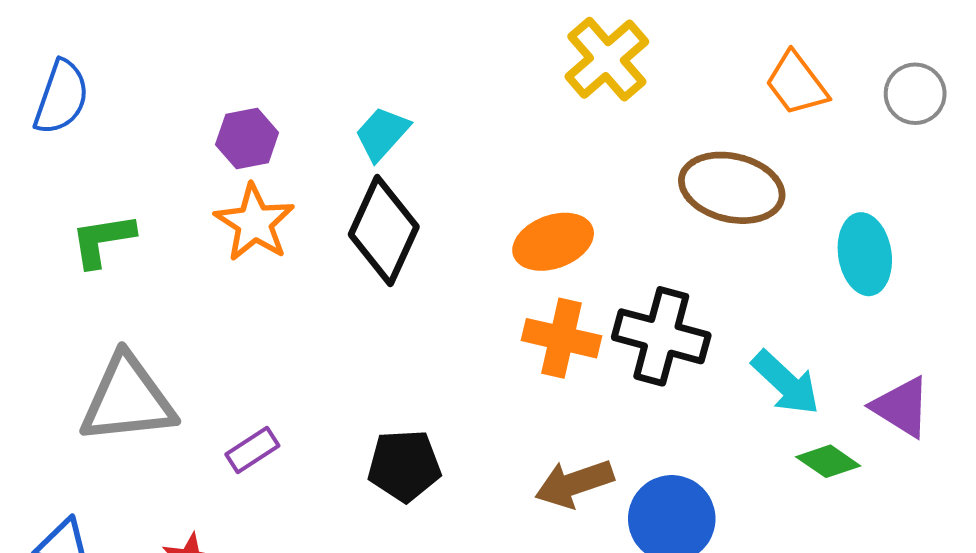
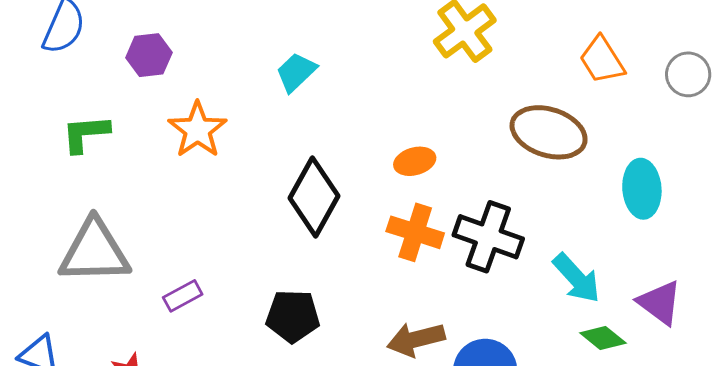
purple hexagon: (247, 139) -> (149, 55), moved
black diamond: (384, 231) -> (314, 197), moved
orange ellipse: (553, 242) -> (415, 161), size x0.7

